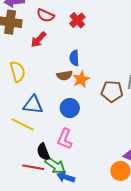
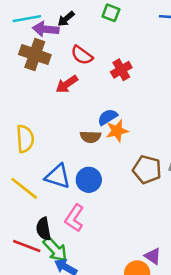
blue semicircle: (74, 58) -> (108, 117), turned 49
yellow semicircle: (18, 72) -> (25, 139), moved
orange star: (81, 79) -> (117, 131), moved
blue triangle: (33, 105) -> (58, 176), moved

